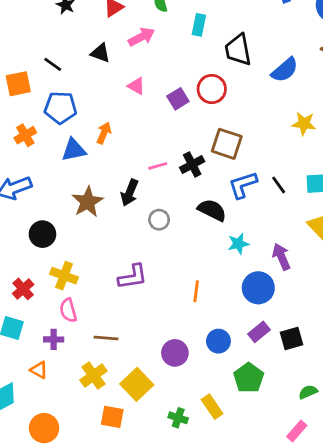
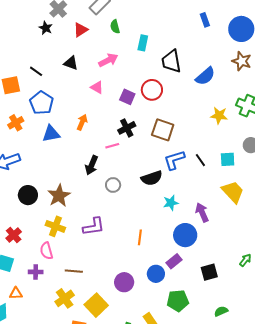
pink arrow: (142, 37) -> (108, 60), moved
purple square: (178, 99) -> (127, 97), turned -35
blue pentagon: (60, 108) -> (42, 103), turned 30
orange arrow: (104, 133) -> (82, 122), moved
black cross: (192, 165) -> (127, 128), moved
brown star: (88, 202) -> (59, 196), moved
black semicircle: (212, 210) -> (152, 178), turned 135
yellow cross: (64, 276) -> (55, 226), moved
purple rectangle: (259, 332) -> (174, 261), moved
orange triangle: (39, 370) -> (16, 293), moved, turned -32
green pentagon: (249, 378) -> (178, 301), turned 30

